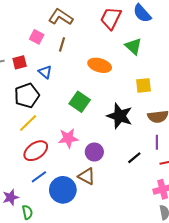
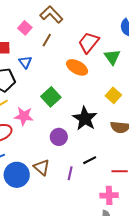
red trapezoid: (111, 18) -> (89, 42), moved
yellow square: (144, 85) -> (113, 95), turned 35
pink star: (68, 138) -> (24, 116), moved
purple line: (157, 142) -> (70, 173), moved
purple circle: (94, 152) -> (59, 137), moved

